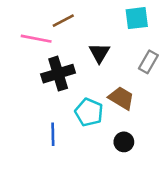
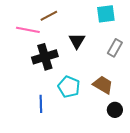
brown trapezoid: (121, 98) -> (103, 85), moved
black circle: (124, 142) -> (115, 110), moved

